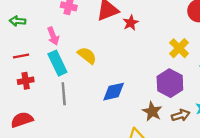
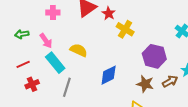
green arrow: (18, 21) -> (22, 34), moved
yellow cross: (179, 48) -> (125, 29), moved
gray line: (64, 94) -> (67, 87), turned 36

